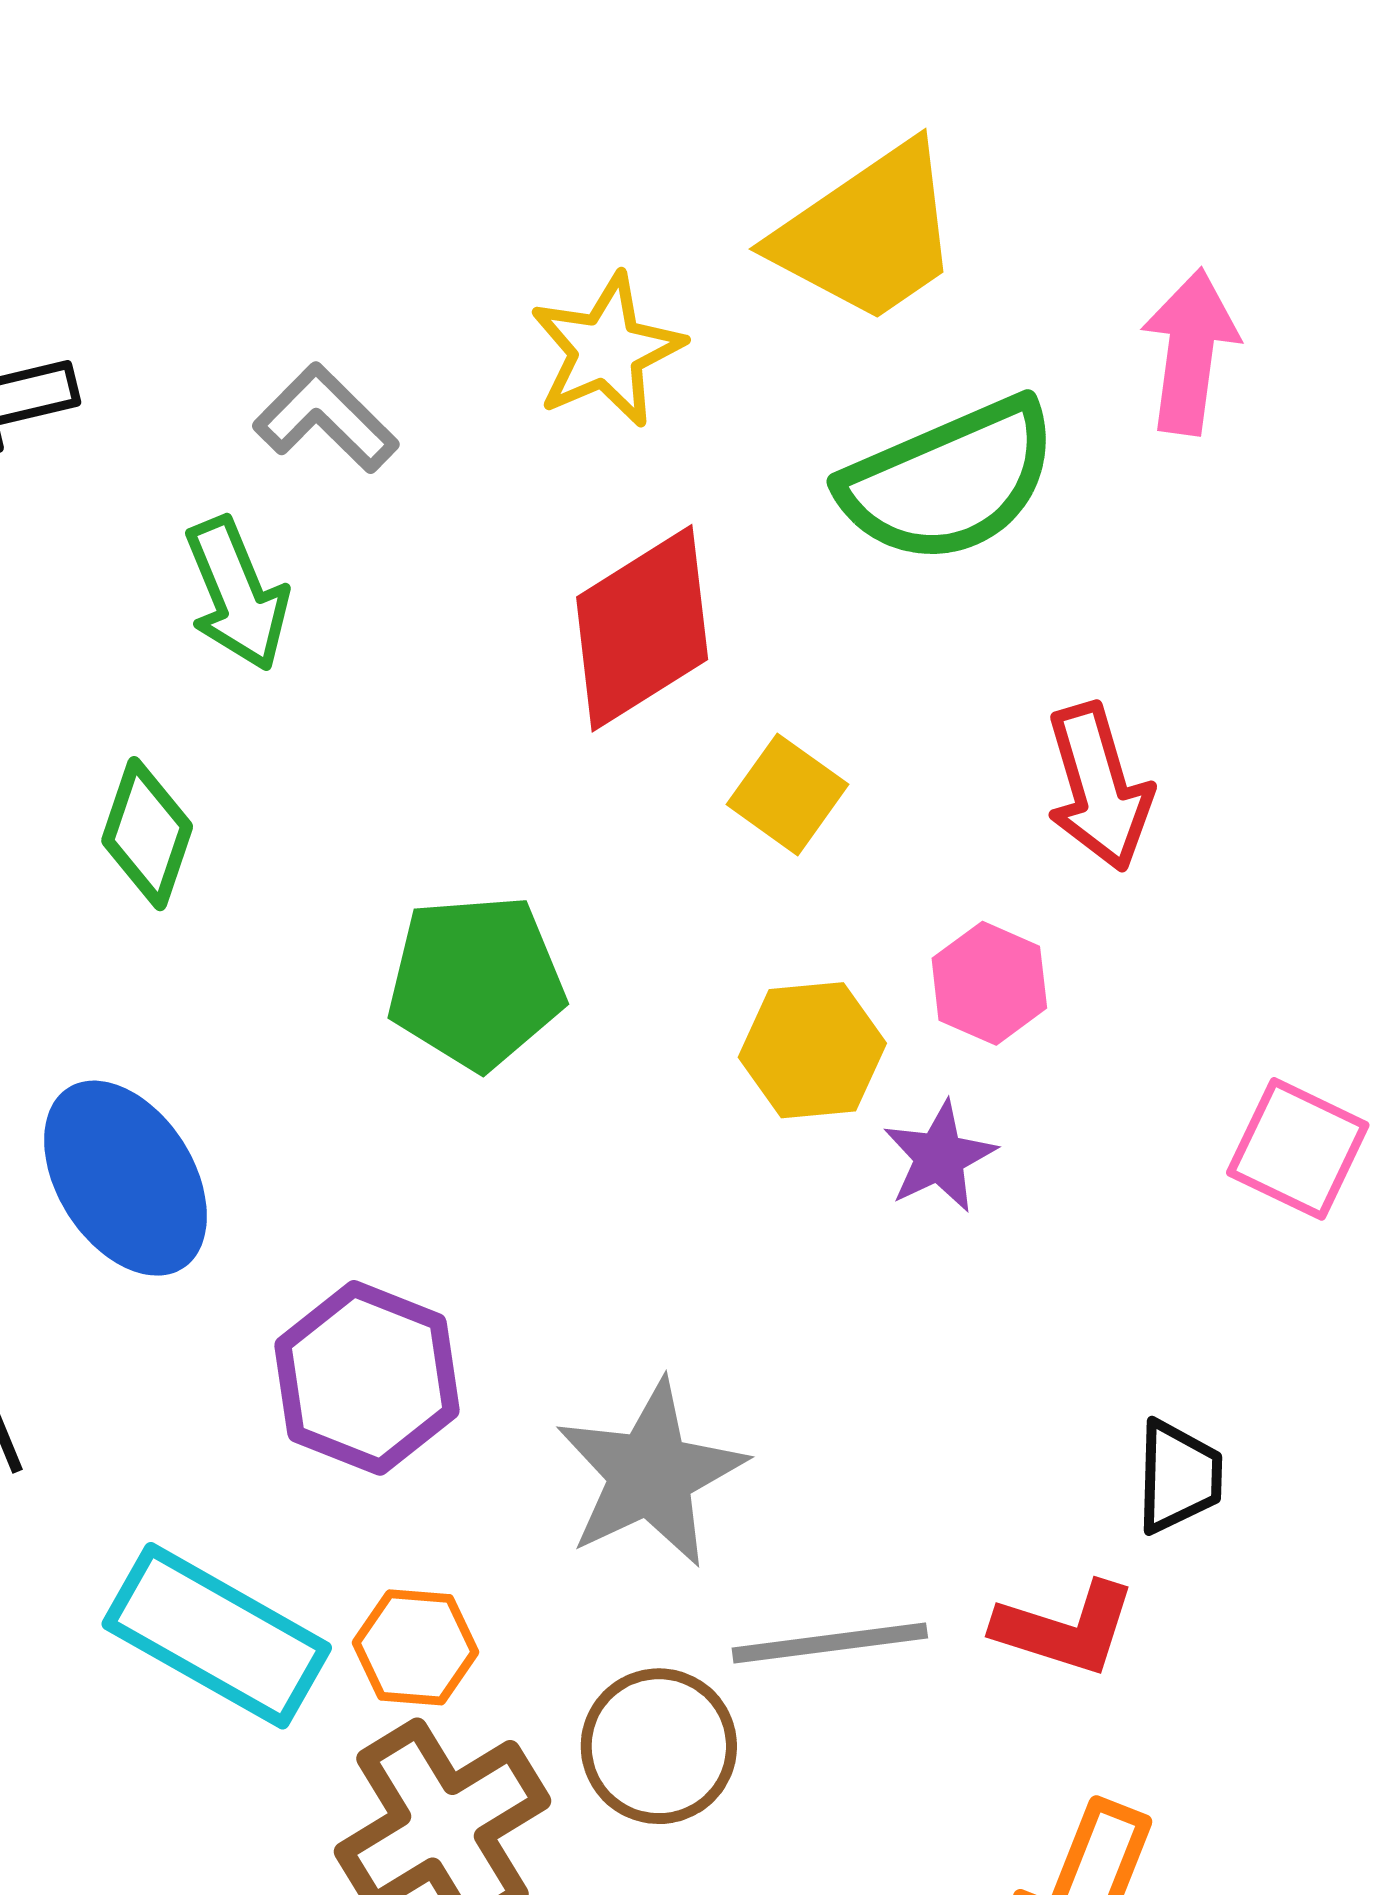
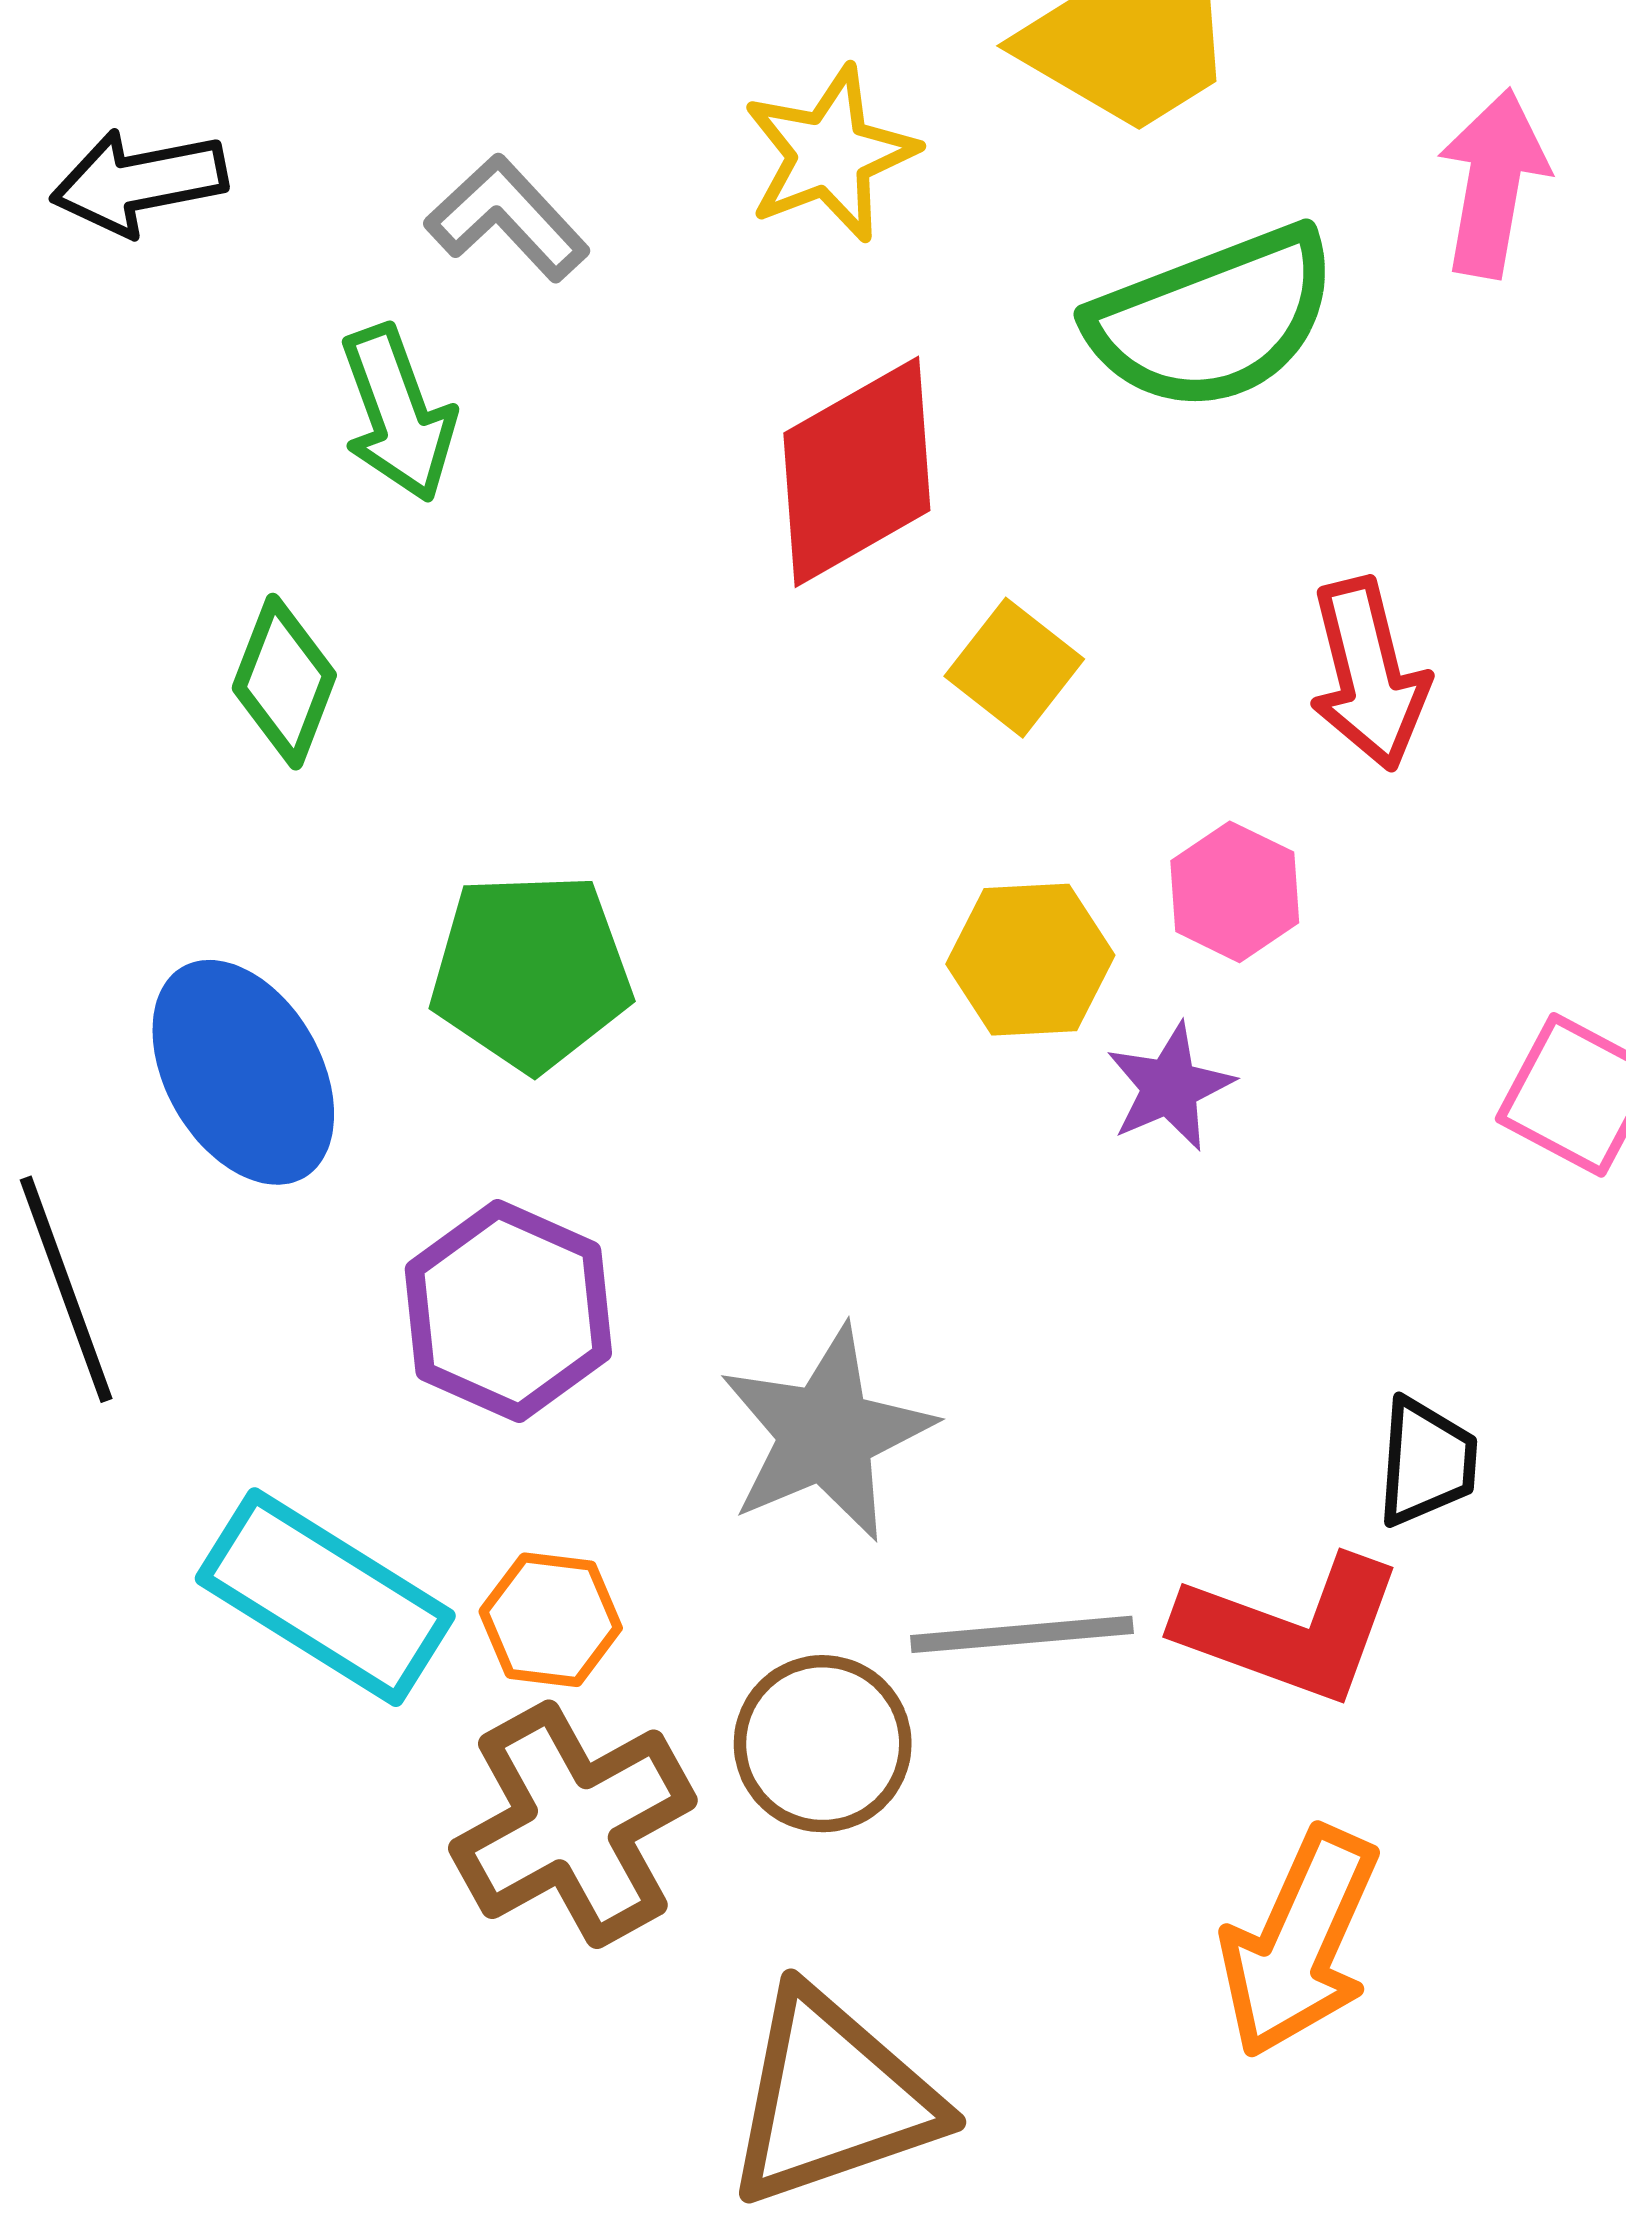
green pentagon: (476, 982) -> (531, 972), moved
red L-shape: (1065, 1629) -> (1290, 1629), size x1.4

